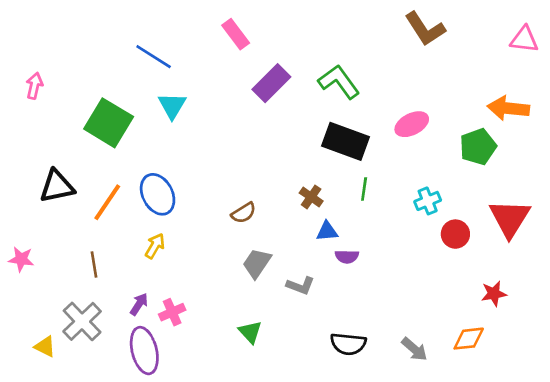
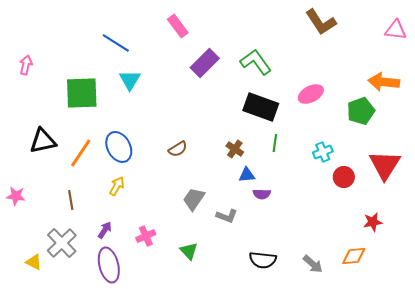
green square: (109, 123) -> (82, 93), turned -33
brown semicircle: (244, 213) -> (178, 149), moved
pink cross: (172, 312) -> (146, 236), moved

